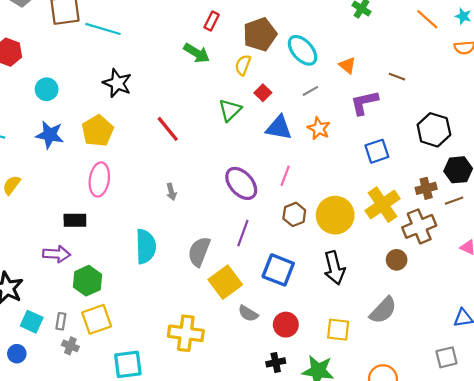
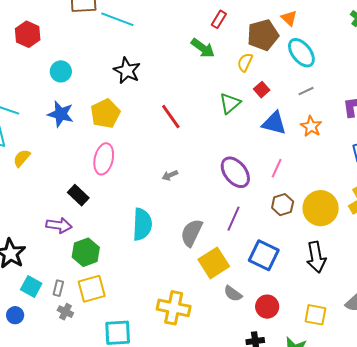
orange triangle: (347, 65) -> (289, 18), moved
gray arrow: (171, 192) -> (170, 175), turned 77
black rectangle: (75, 220) -> (78, 195), turned 40

